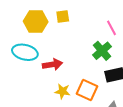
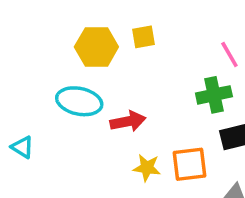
green cross: (102, 51) -> (214, 95), turned 30
orange square: (87, 90) -> (190, 164), turned -30

